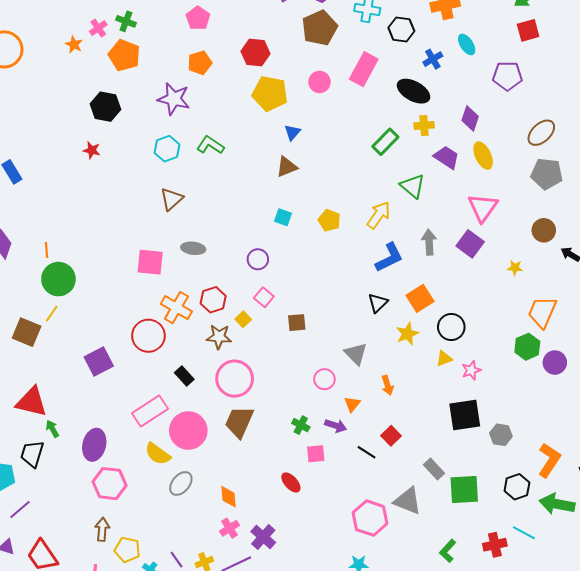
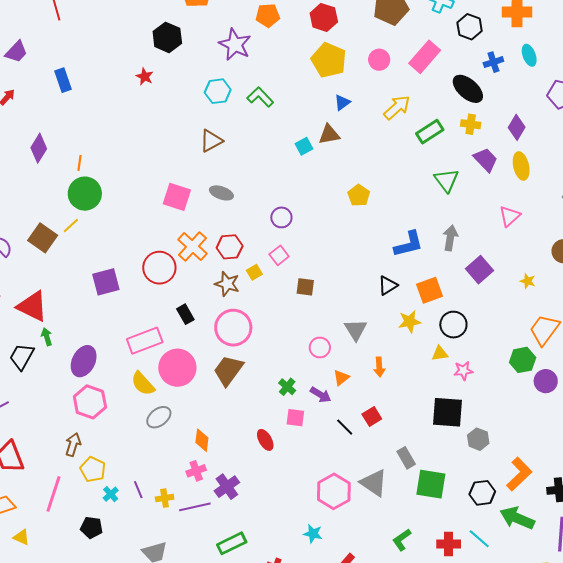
pink triangle: (483, 208) -> (510, 216), size x0.7
yellow arrow: (379, 215) -> (397, 107), moved
cyan square: (283, 217) -> (304, 146), moved, turned 30
purple square: (470, 244) -> (480, 270), moved

